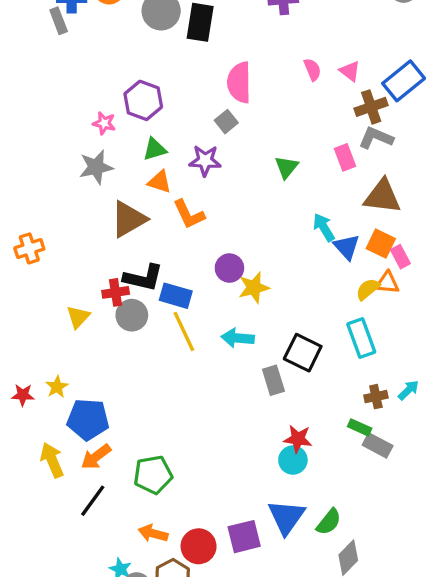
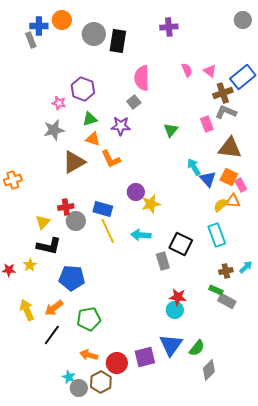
black L-shape: (143, 278) -> (49, 246), moved
blue pentagon: (88, 419) -> (72, 278), moved

